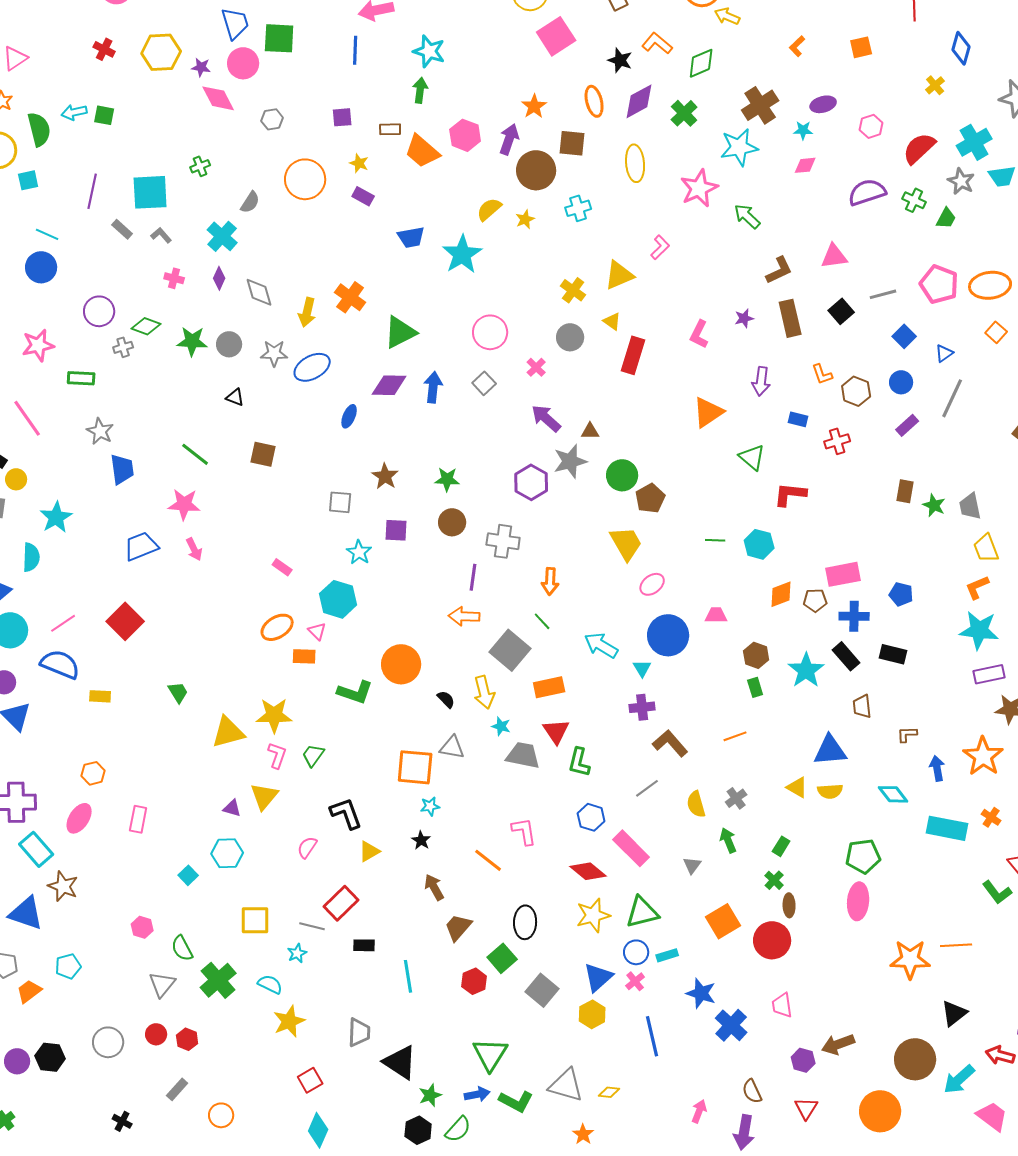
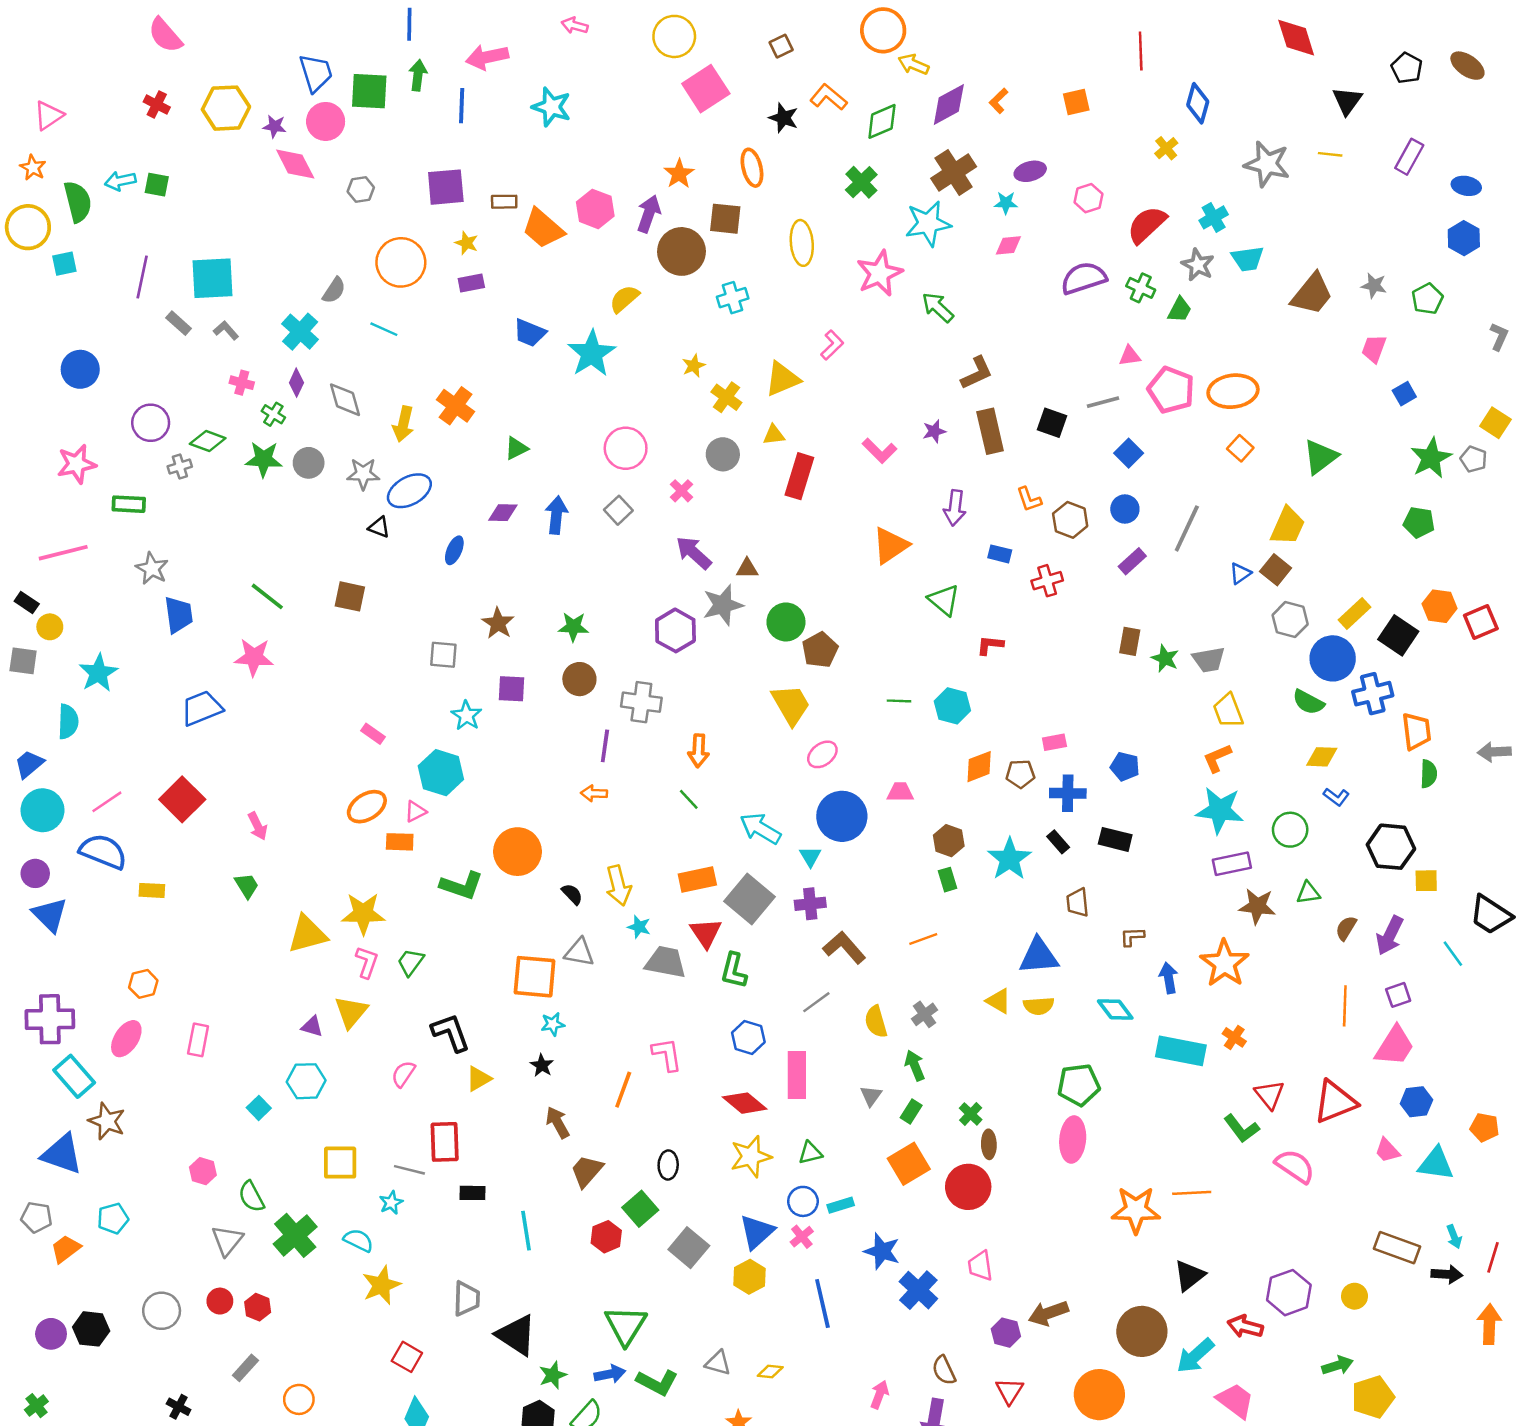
green arrow: (420, 90) -> (418, 75), moved
purple diamond: (639, 101) -> (949, 104), moved
purple square: (342, 117) -> (446, 187), size x1.6
cyan cross: (974, 142) -> (1214, 217), size x0.7
green cross: (200, 166) -> (273, 414), moved, turned -36
purple rectangle: (363, 196) -> (471, 283), turned -40
yellow star: (525, 219) -> (694, 366), moved
cyan line: (47, 234) -> (384, 329), moved
blue trapezoid: (411, 237) -> (530, 333), turned 32
pink triangle: (834, 256) -> (1130, 356), moved, size x0.7
black square: (841, 311) -> (1052, 423), turned -30
yellow triangle: (612, 321) -> (774, 435), turned -42
green triangle: (400, 332) -> (516, 448), size x0.6
pink L-shape: (699, 334) -> (880, 451), turned -72
blue triangle: (944, 353) -> (1240, 573), moved
purple diamond: (389, 385) -> (503, 513), size x0.7
black triangle: (235, 397) -> (379, 527), moved
pink line: (27, 418) -> (63, 553), turned -69
red L-shape: (790, 494) -> (990, 645), size x0.7
gray trapezoid: (970, 506) -> (1209, 660), turned -88
pink arrow: (194, 549) -> (258, 826), moved
pink rectangle: (843, 574) -> (1054, 742), size x0.6
orange arrow: (464, 616) -> (594, 793), size x0.7
pink triangle: (317, 631) -> (415, 811), turned 48
gray square: (510, 650) -> (750, 899), moved
black rectangle: (846, 656) -> (1058, 842), size x0.7
green rectangle: (781, 846) -> (911, 1112), moved
pink rectangle: (631, 848) -> (797, 1075), turned 45
orange line: (488, 860) -> (623, 1090), turned 72
red rectangle: (341, 903) -> (445, 1142), turned -48
green triangle: (642, 912) -> (810, 1153), size x0.6
black ellipse: (525, 922) -> (668, 1165), size x0.7
red square: (310, 1080) -> (407, 1357), turned -30
gray triangle: (566, 1085) -> (718, 1363), size x0.6

